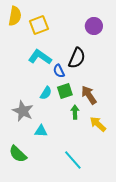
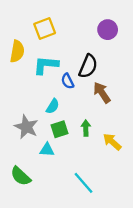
yellow semicircle: (15, 16) -> (17, 51), moved
cyan L-shape: (40, 57) -> (46, 65), turned -30
green square: (65, 91) -> (60, 129), moved
brown arrow: (89, 95) -> (102, 93), moved

